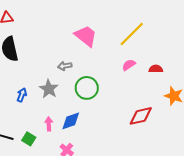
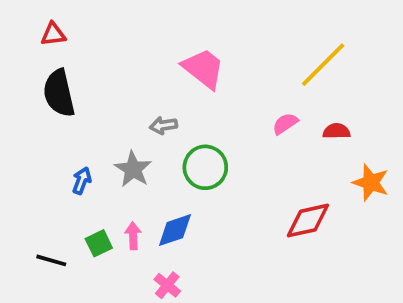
yellow line: (132, 34) -> (323, 65), moved
green square: (29, 139) -> (99, 243), moved, turned 32

